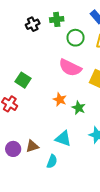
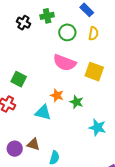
black cross: (33, 24) -> (23, 23), turned -32
cyan triangle: (63, 139) -> (43, 112), moved
brown triangle: (32, 146) -> (33, 144), turned 40

